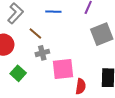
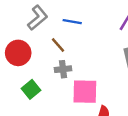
blue line: (53, 12) -> (72, 22), moved

